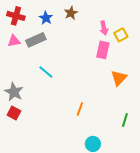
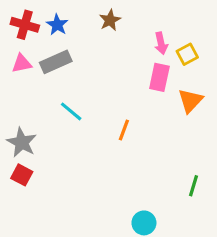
blue star: (46, 18) -> (57, 25), moved
orange triangle: (119, 78) -> (190, 101), moved
orange line: (80, 109) -> (124, 130), moved

